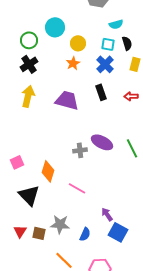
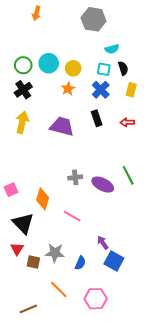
cyan circle: (55, 27) -> (49, 63), moved
purple ellipse: (102, 142) -> (103, 185), moved
red triangle: (20, 231) -> (17, 249), moved

